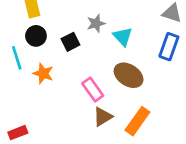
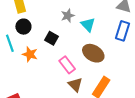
black square: (70, 42) -> (52, 38), moved, turned -32
brown triangle: (103, 117) -> (75, 85), turned -42

